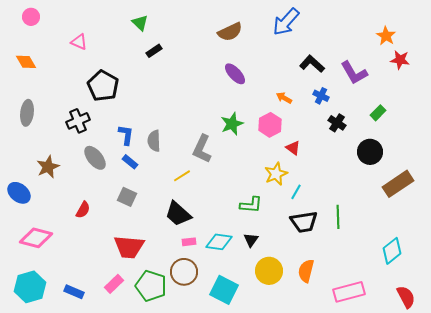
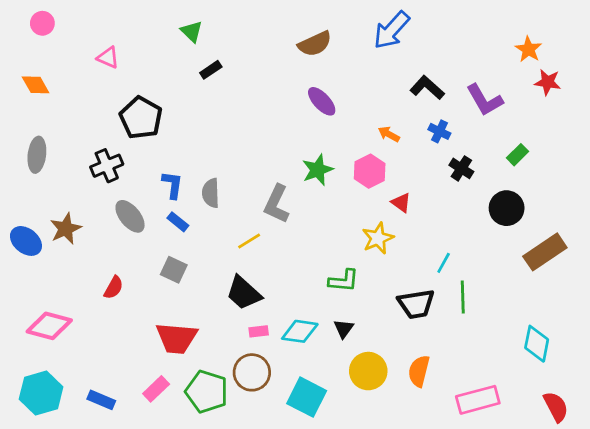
cyan line: (296, 192) -> (444, 263), moved
blue ellipse: (19, 193) -> (26, 241), moved
cyan diamond: (392, 251) -> (537, 344), turned -40

